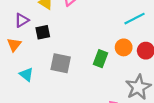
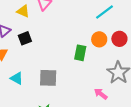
gray square: (61, 63) -> (48, 78), moved

